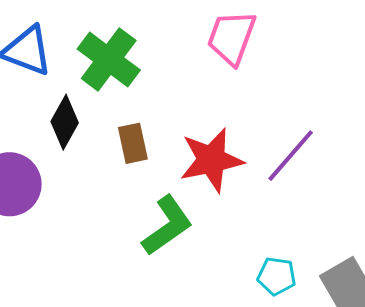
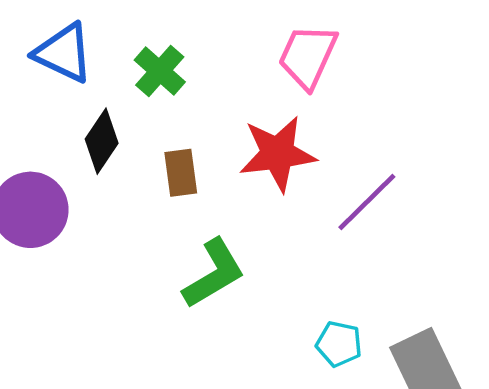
green cross: (109, 59) -> (160, 71), size x0.7
red star: (211, 160) -> (278, 154), moved

